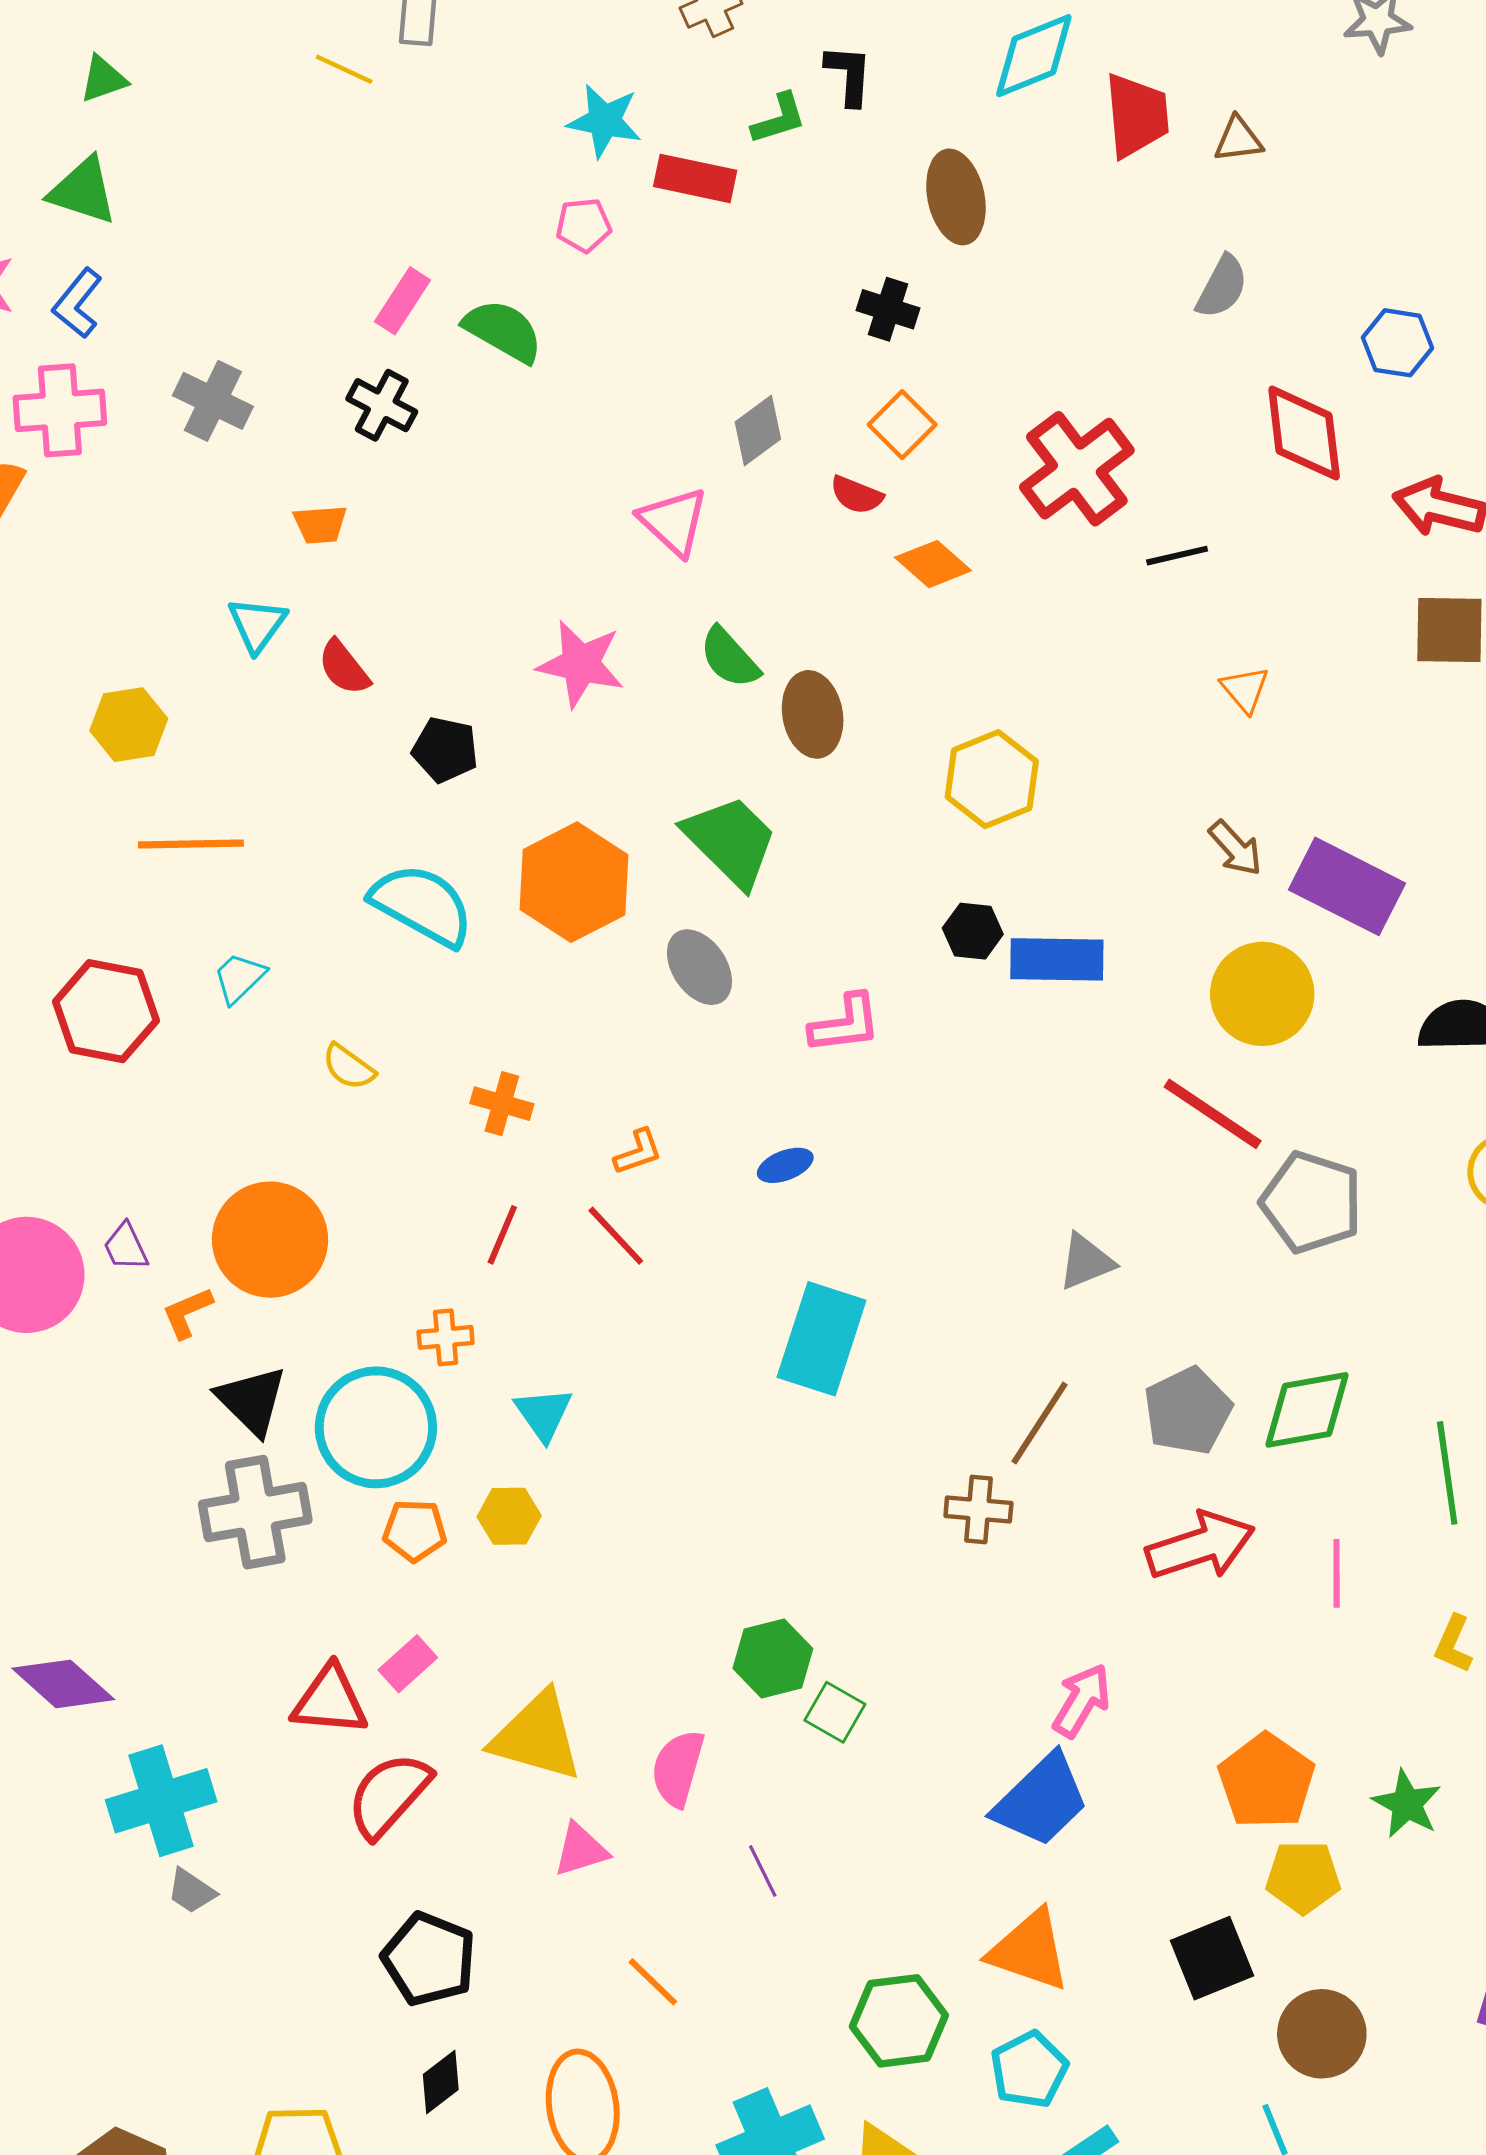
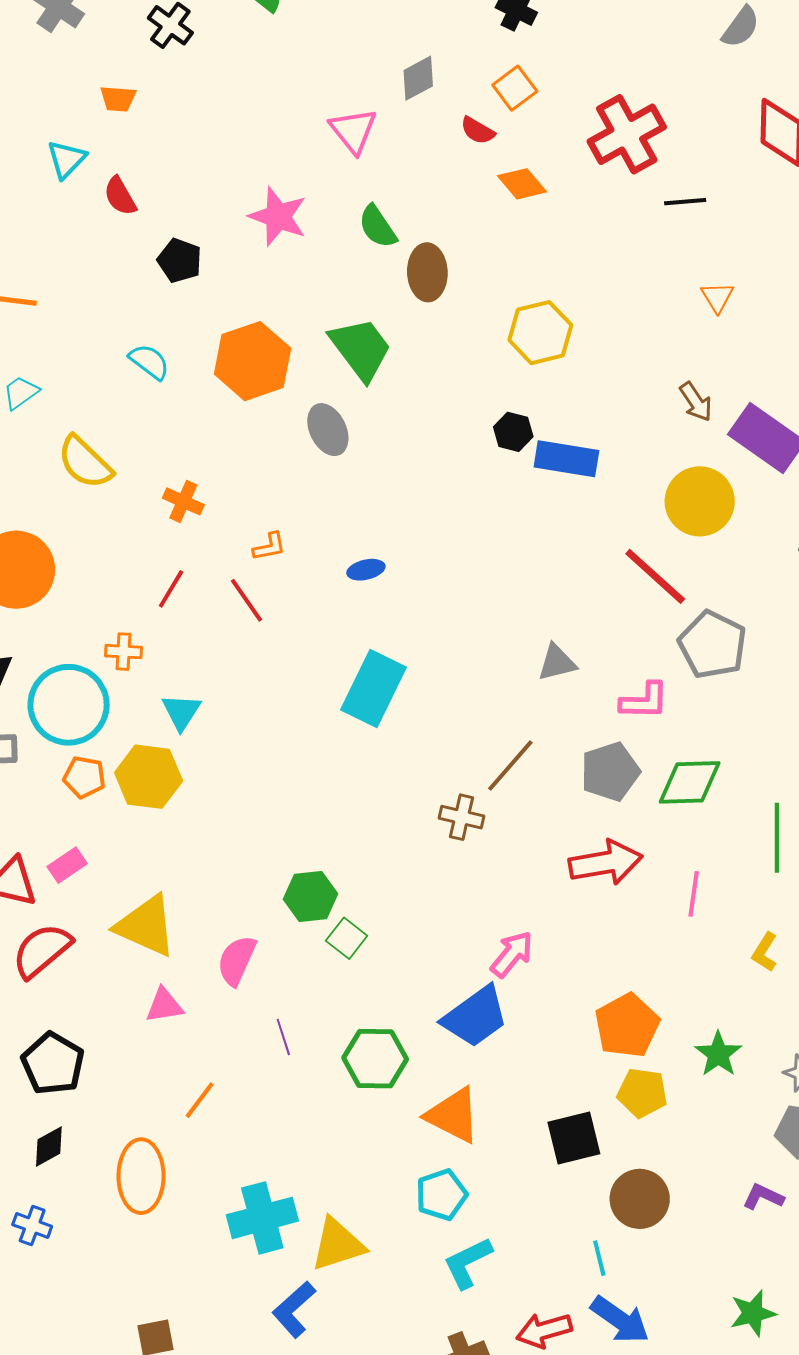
cyan semicircle: (422, 905) -> (149, 362), size x0.6
pink L-shape: (845, 1024) -> (644, 701), moved
yellow semicircle: (349, 1067) -> (85, 462), size x1.6
yellow hexagon: (509, 1516) -> (149, 777), size x1.6
orange line: (653, 1982) -> (200, 1100), turned 75
green hexagon: (899, 2021) -> (375, 1059), moved

